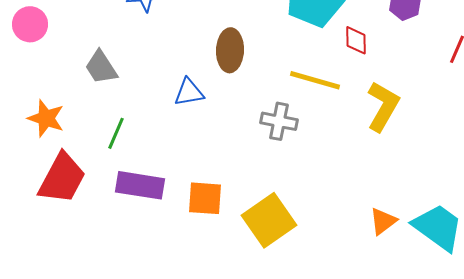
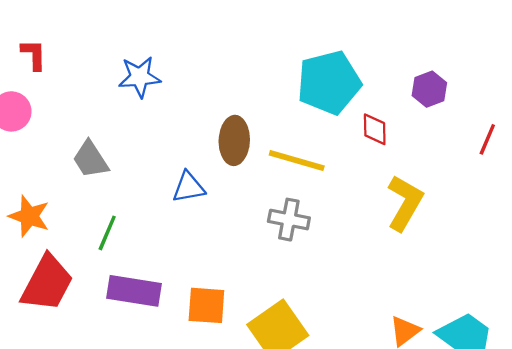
yellow line: (315, 80) -> (297, 161), moved

